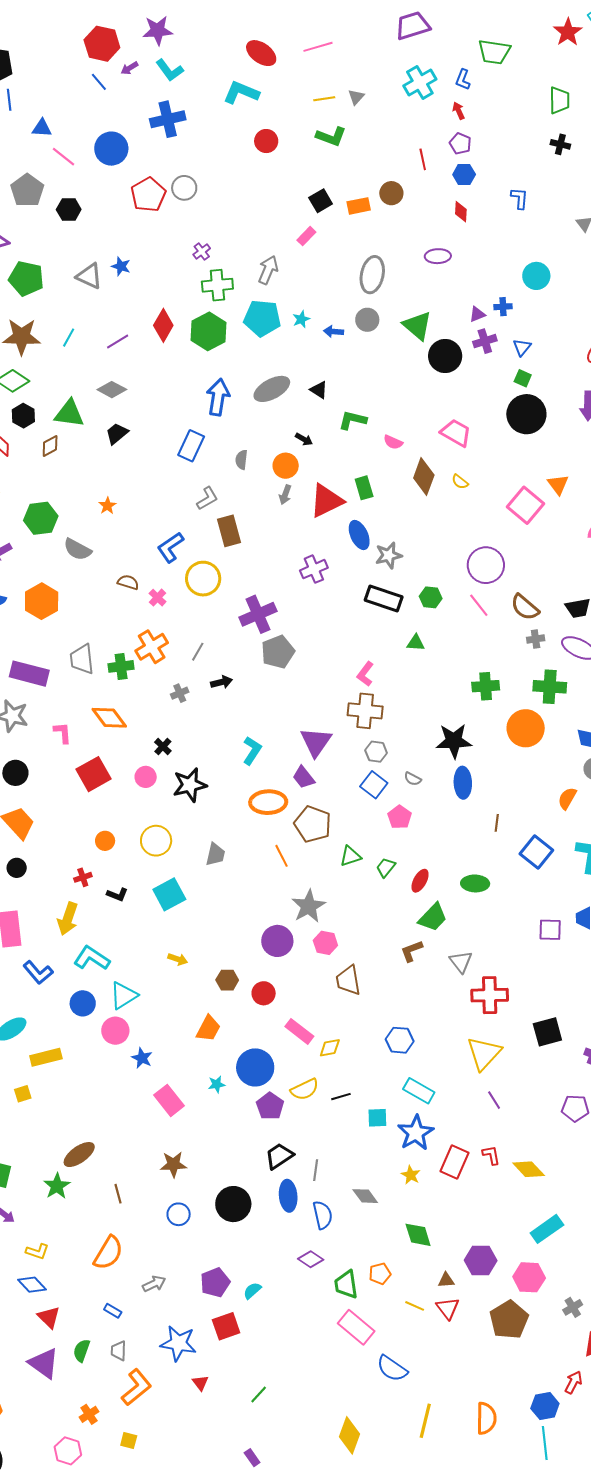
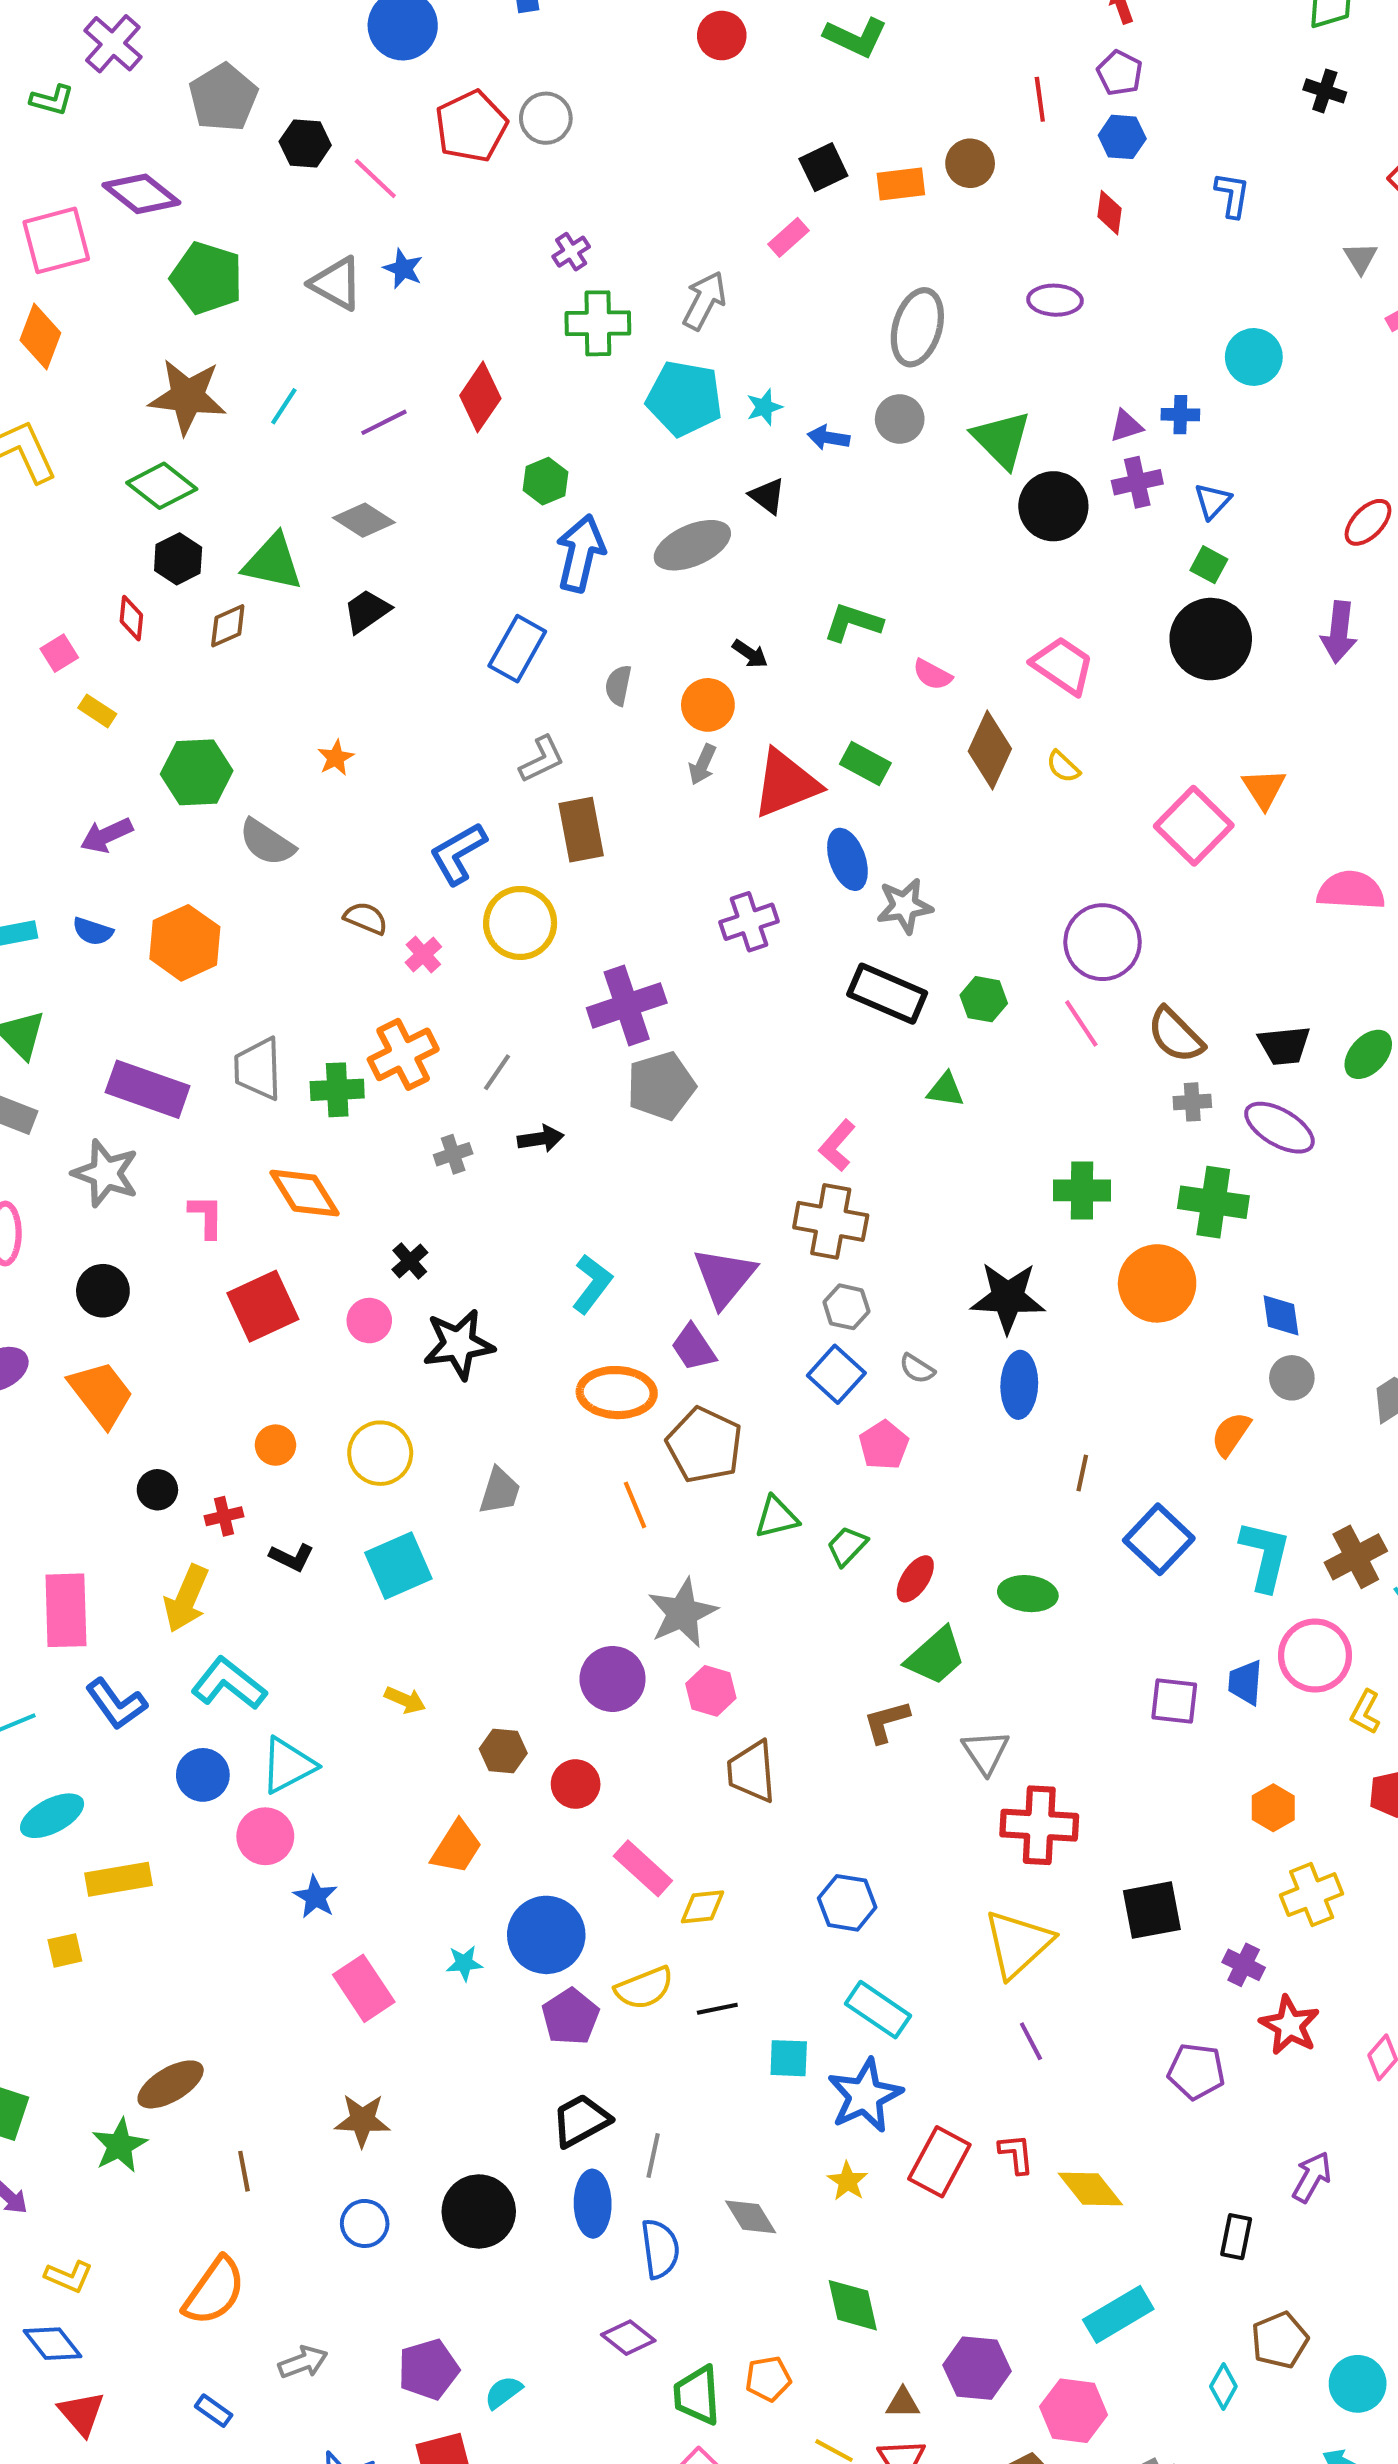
pink line: (63, 157) -> (375, 178), moved
green hexagon: (208, 331) -> (546, 481), moved, size x0.6
black triangle: (319, 390) -> (767, 496), moved
green rectangle: (364, 488) -> (865, 763), turned -50
black circle: (17, 868) -> (157, 1490), moved

